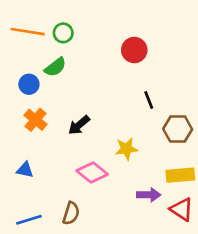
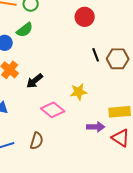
black arrow: (79, 125) -> (35, 81), moved
brown hexagon: (178, 129) -> (118, 59), moved

